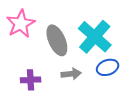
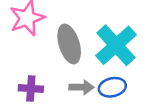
blue ellipse: (108, 67) -> (112, 87), moved

